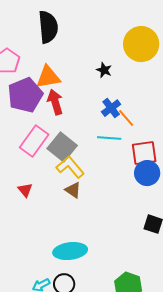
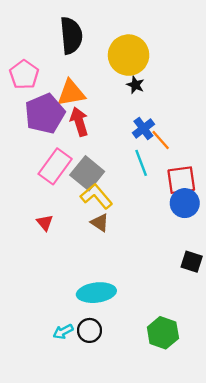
yellow circle: (141, 44) -> (129, 55), moved
cyan line: (109, 138) -> (141, 163), turned 65

